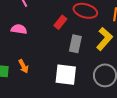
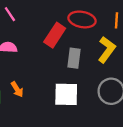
red rectangle: (60, 22) -> (55, 35), size x1.5

